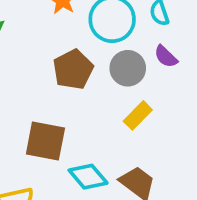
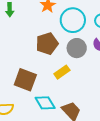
yellow rectangle: (138, 115) -> (62, 72), moved

